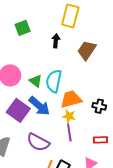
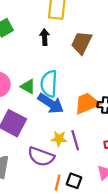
orange trapezoid: (71, 99) -> (87, 103), moved
blue arrow: (39, 106) -> (51, 103), moved
yellow star: (69, 116) -> (59, 139), moved

